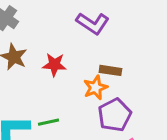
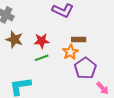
green line: (48, 122) -> (42, 58), moved

